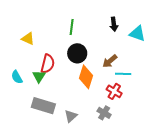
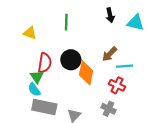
yellow triangle: (28, 39) -> (30, 33), moved
black circle: (77, 53) -> (71, 60), moved
cyan semicircle: (17, 77) -> (34, 90), moved

